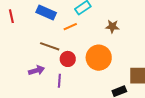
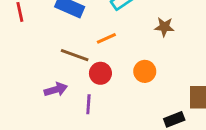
orange line: (70, 27) -> (106, 38), moved
orange circle: (99, 58) -> (145, 71), size x0.6

